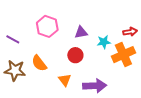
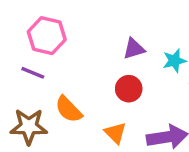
pink hexagon: (47, 26) -> (47, 36), moved
purple line: (13, 39) -> (33, 73), moved

